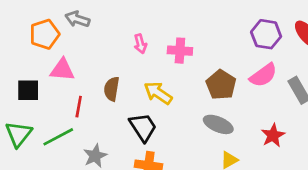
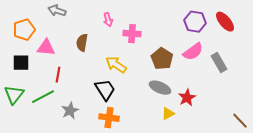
orange pentagon: (45, 34) -> (24, 30), moved
pink arrow: (140, 44) -> (108, 20), moved
brown semicircle: (112, 89) -> (82, 43), moved
red star: (273, 135) -> (187, 98), moved

